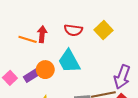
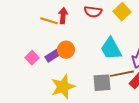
cyan trapezoid: (69, 61) -> (111, 49), moved

